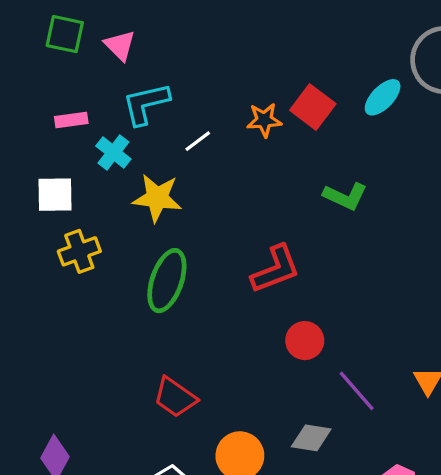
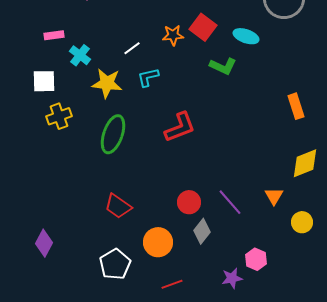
cyan ellipse: (383, 97) -> (246, 36), moved, turned 65
cyan L-shape: (146, 104) -> (148, 77), moved, size x0.7
green L-shape: (345, 196) -> (223, 66), moved
red circle: (305, 341) -> (189, 202), moved
gray diamond: (311, 438) -> (202, 231), turned -60

